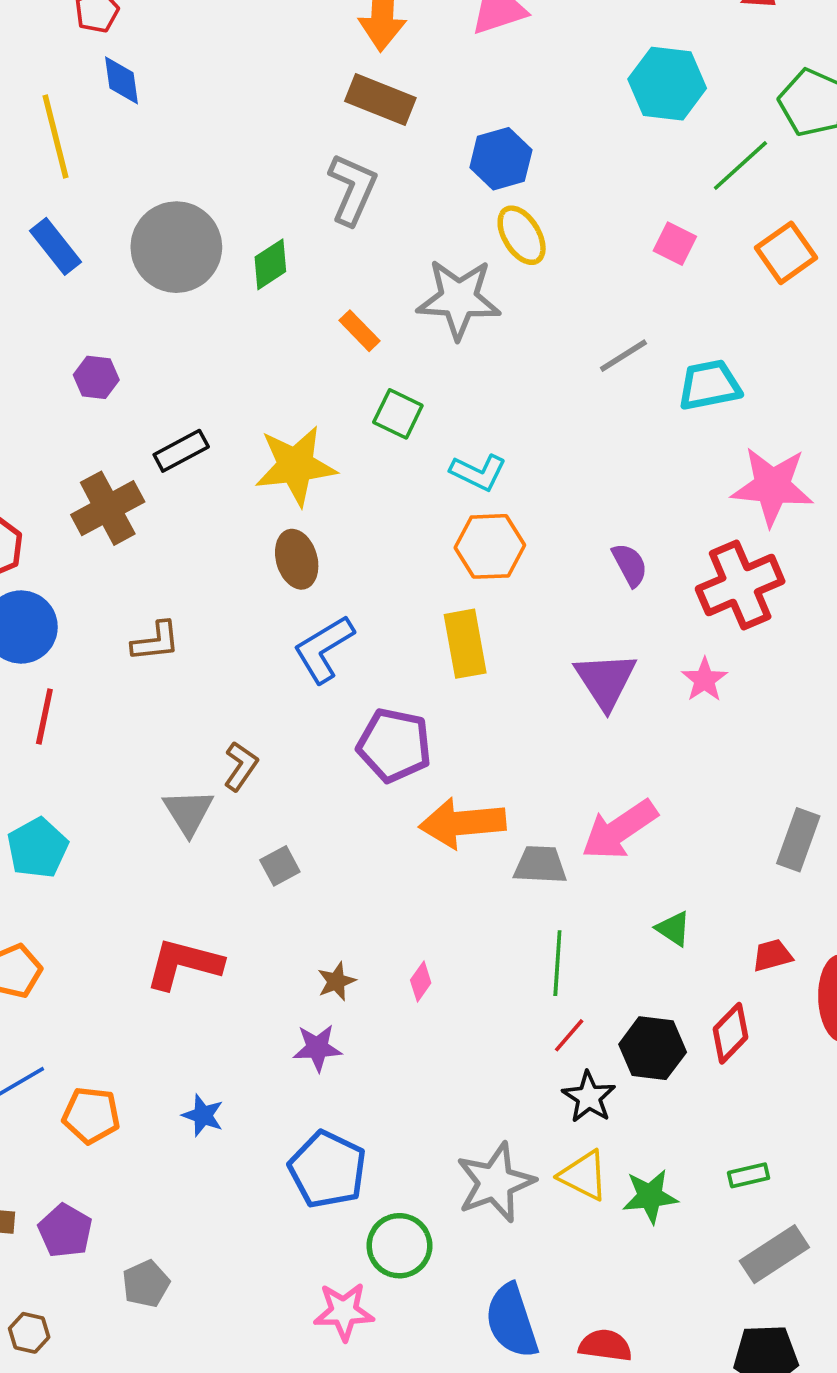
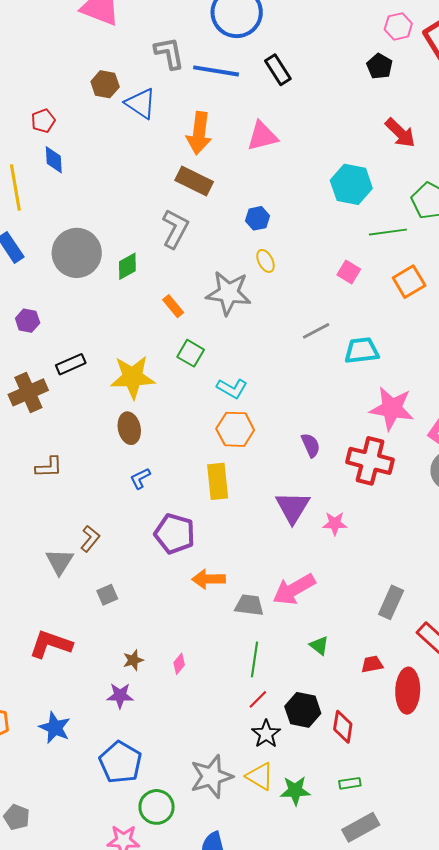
blue hexagon: (501, 159) -> (257, 218), size x0.7
green line: (740, 166) -> (388, 232), turned 30
yellow ellipse: (522, 235) -> (266, 261), size x0.7
red cross: (740, 585) -> (370, 461), turned 33
blue L-shape: (324, 649) -> (140, 478), size x0.6
pink star: (705, 680) -> (335, 523), moved, turned 30
orange arrow: (462, 823) -> (209, 579), size x0.7
red diamond: (730, 1033) -> (343, 727), moved, turned -40
blue star: (203, 1115) -> (55, 728), size x1.4
gray pentagon: (146, 1284) -> (17, 817), turned -30

